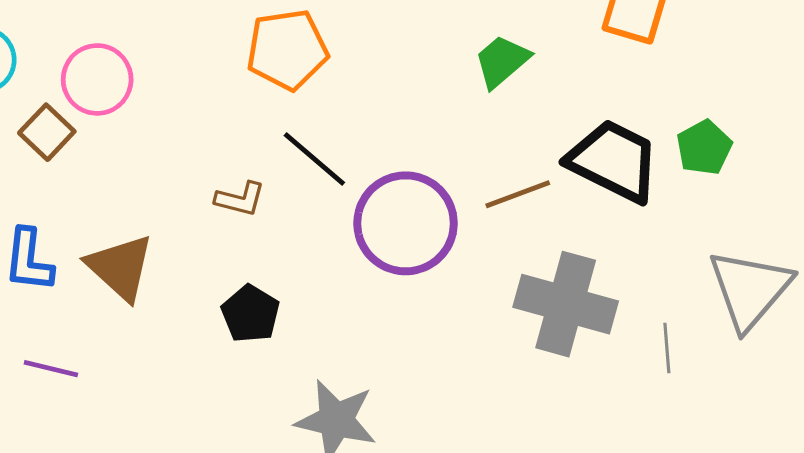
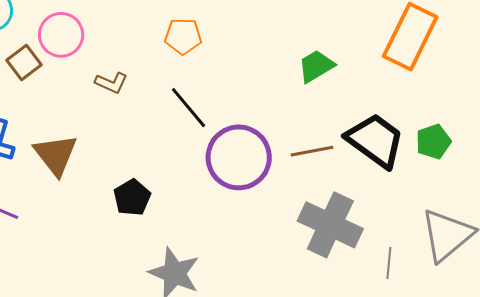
orange pentagon: (287, 50) -> (183, 36), size x0.7
brown L-shape: (240, 199) -> (111, 83), moved

